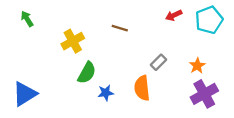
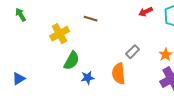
brown line: (120, 28) -> (91, 19), moved
blue triangle: (25, 94) -> (19, 79), size x0.6

